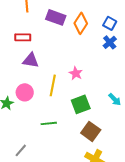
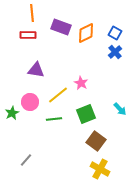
orange diamond: (81, 23) -> (86, 33), turned 30
red rectangle: (23, 37) -> (28, 35), moved
yellow line: (53, 85) -> (58, 95), turned 40
green line: (49, 123) -> (54, 119), moved

